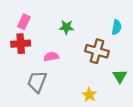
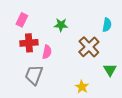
red cross: (21, 44) -> (29, 43), moved
brown cross: (97, 51) -> (89, 47), turned 30
pink semicircle: (51, 57) -> (47, 52), turned 112

